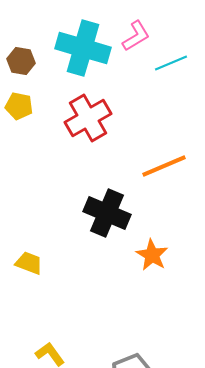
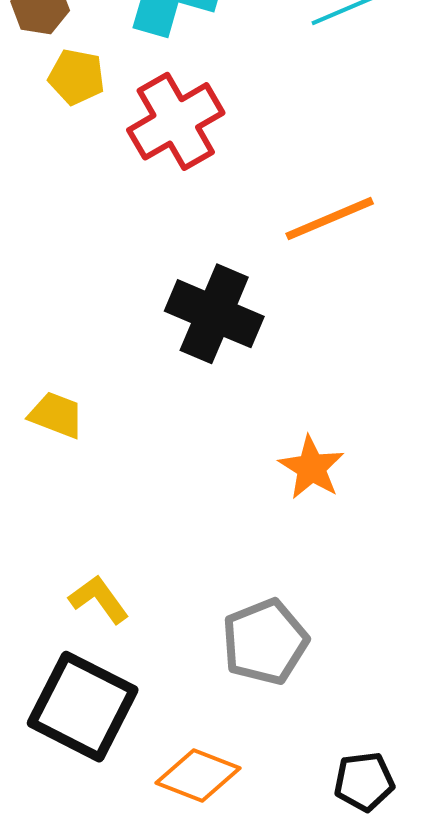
yellow pentagon: (19, 106) -> (77, 77), moved
orange star: (152, 255) -> (311, 468), moved

